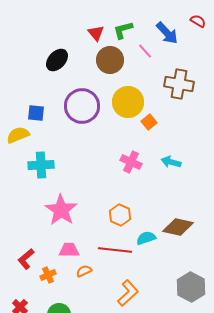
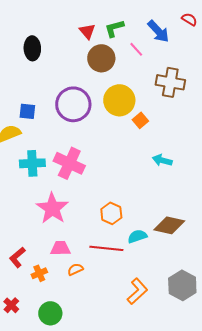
black ellipse: (57, 60) -> (32, 48), moved, turned -45
pink cross: (131, 162) -> (69, 163), moved, size x1.4
orange L-shape: (128, 293) -> (137, 291), moved

